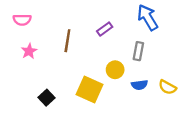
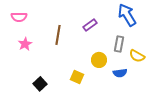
yellow semicircle: (167, 87) -> (137, 56), moved
yellow square: (90, 90) -> (77, 77), size x0.6

